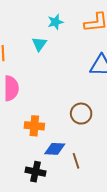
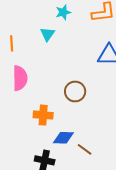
brown circle: (81, 114) -> (75, 91), moved
brown line: (76, 161) -> (85, 149), turned -35

